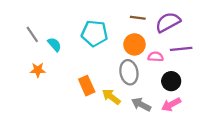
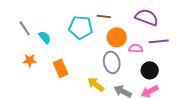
brown line: (138, 18) -> (104, 16), moved
purple semicircle: (168, 22) -> (147, 17), turned 50
orange rectangle: (87, 86) -> (61, 68), moved

